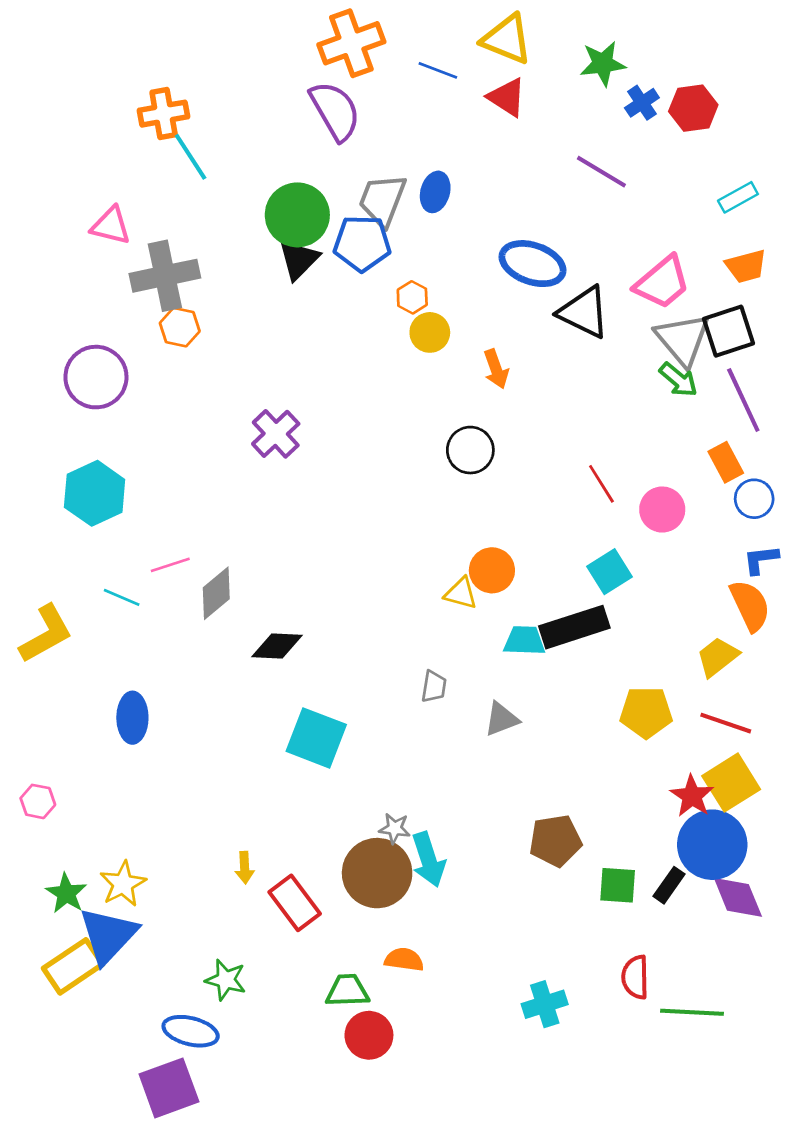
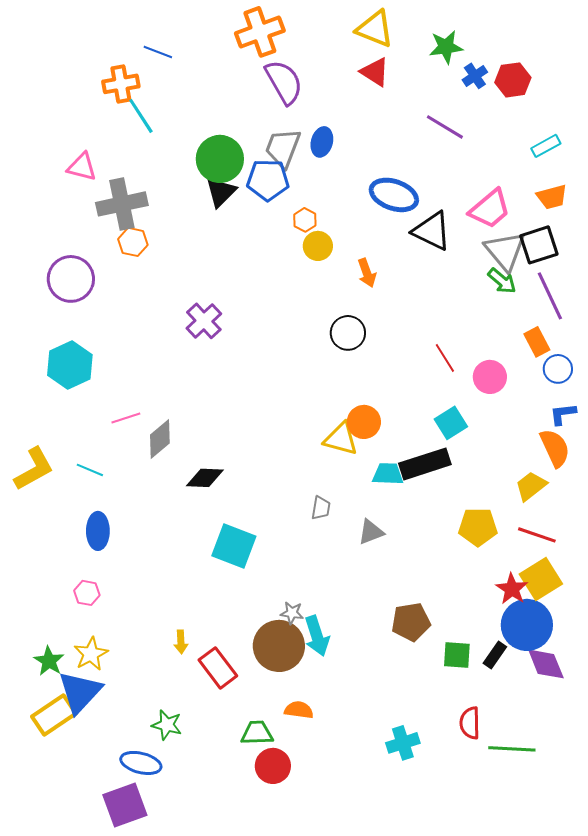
blue line: (438, 70) -> (158, 52), moved
purple semicircle: (335, 111) -> (284, 82), moved
yellow triangle: (461, 593) -> (341, 439), size x1.4
cyan line: (122, 597) -> (90, 470), moved
pink hexagon: (38, 801) -> (87, 593), moved

